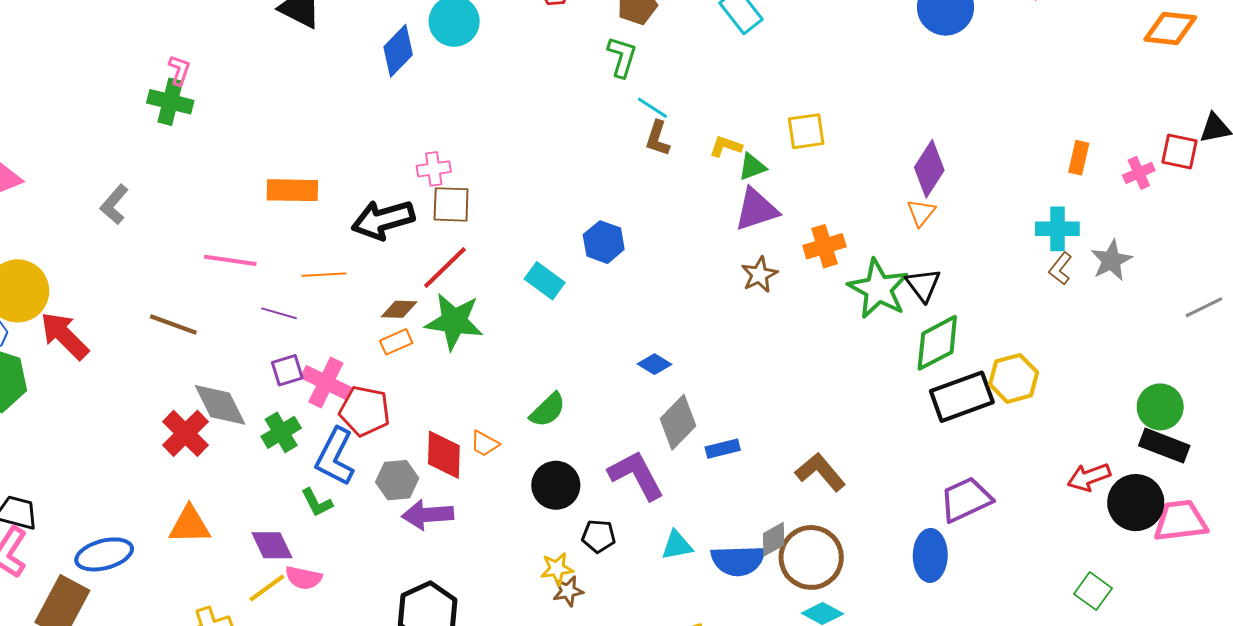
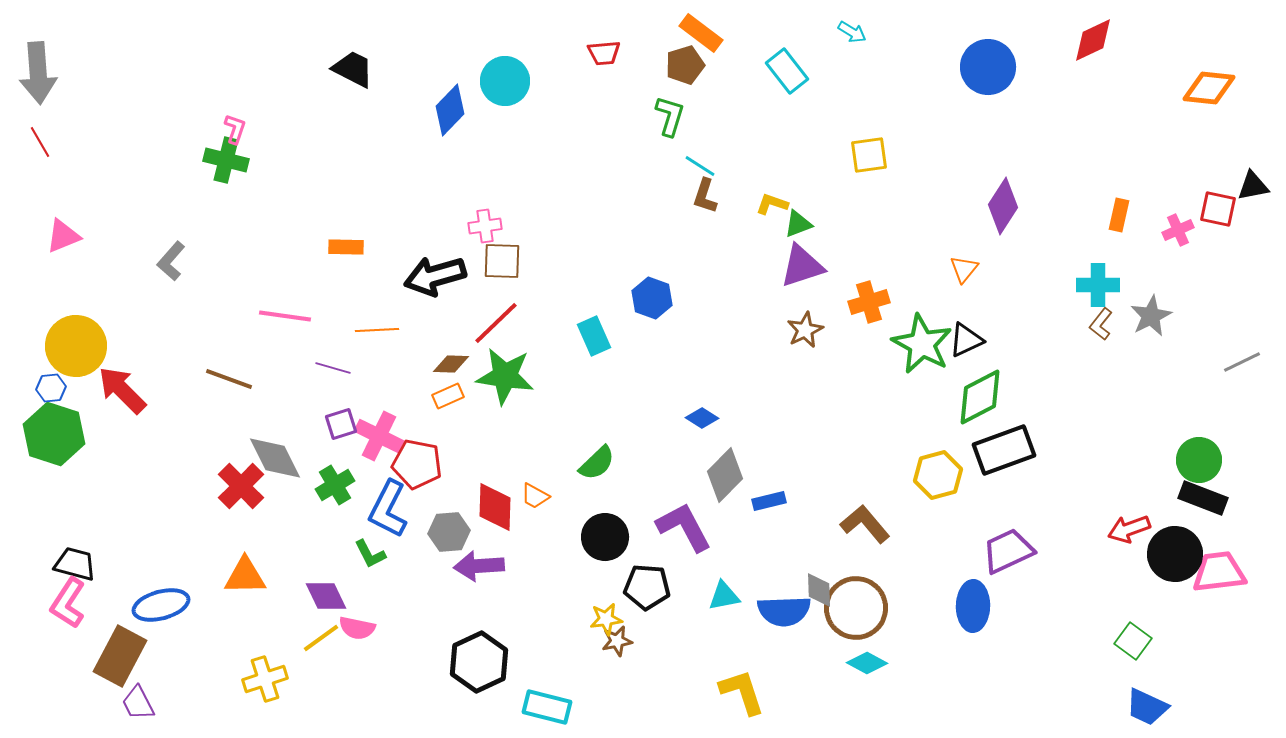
yellow square: (806, 131) -> (869, 155), moved
purple diamond: (929, 169) -> (1003, 206), moved
orange rectangle: (292, 190) -> (346, 247), size x0.7
cyan rectangle: (545, 281) -> (594, 336), turned 30
black triangle: (923, 285) -> (966, 340), turned 42
yellow hexagon: (1014, 378) -> (938, 475), moved
black pentagon: (599, 536) -> (647, 587), size x1.4
gray diamond: (774, 539) -> (819, 590), turned -63

